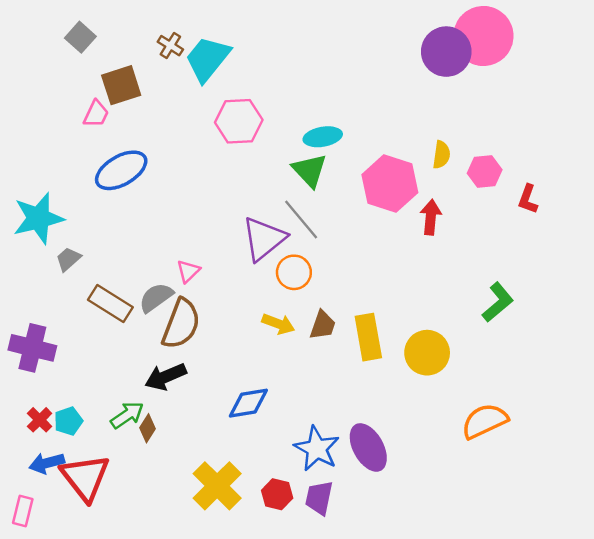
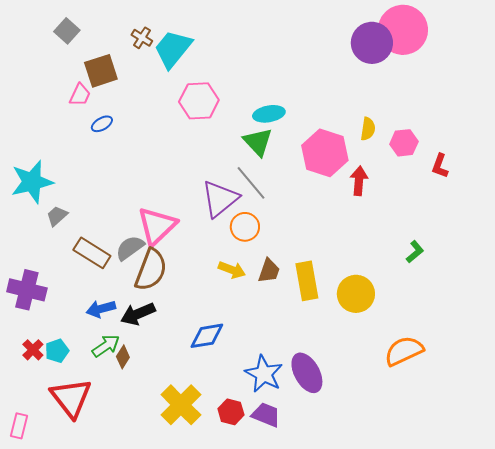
blue ellipse: (121, 170) -> (102, 124), moved, size x0.5
pink triangle: (188, 271) -> (157, 226), size x2.0
green L-shape: (498, 302) -> (415, 252), size x0.7
blue arrow: (47, 463) -> (101, 309), moved
purple trapezoid: (319, 498) -> (266, 415), turned 100

